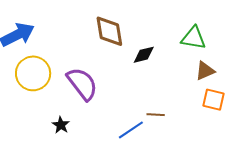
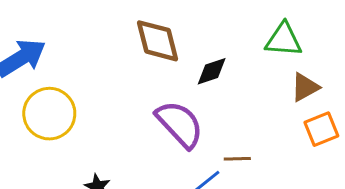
purple semicircle: (82, 84) -> (180, 124), moved
orange square: (213, 100) -> (321, 129), turned -30

